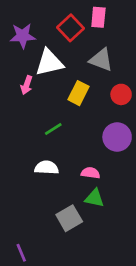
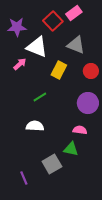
pink rectangle: (98, 17) -> (74, 13), turned 49
white triangle: (49, 62) -> (37, 47), turned 35
pink arrow: (27, 85) -> (20, 64), turned -152
pink semicircle: (90, 173) -> (80, 130), moved
purple line: (21, 253) -> (24, 178), moved

